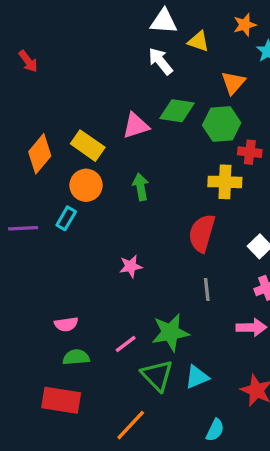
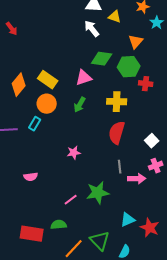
pink triangle: (136, 126) -> (84, 78), moved
yellow cross: (225, 182) -> (117, 102), moved
green arrow: (141, 187) -> (80, 105), turned -140
pink semicircle: (66, 324) -> (31, 177), moved
pink arrow: (251, 327) -> (137, 179), moved
green semicircle: (76, 357) -> (59, 225), moved
green triangle: (157, 375) -> (100, 241), moved
cyan triangle: (197, 377) -> (128, 220), moved

